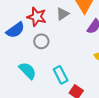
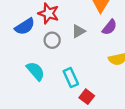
gray triangle: (63, 14) -> (78, 31), moved

